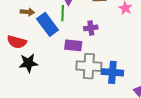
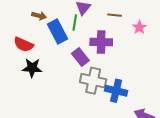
purple cross: (91, 28) -> (101, 42), size x1.5
purple rectangle: (73, 45) -> (80, 57), turned 36

